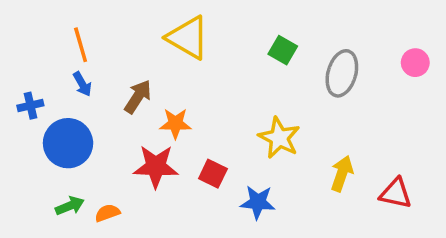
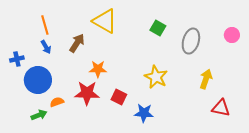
brown arrow: (138, 97) -> (77, 43), moved
yellow arrow: (342, 174) -> (206, 79), moved
orange semicircle: (107, 213) -> (57, 102), moved

